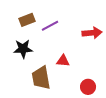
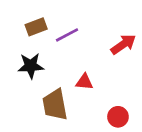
red arrow: (92, 33) -> (123, 44), turned -30

